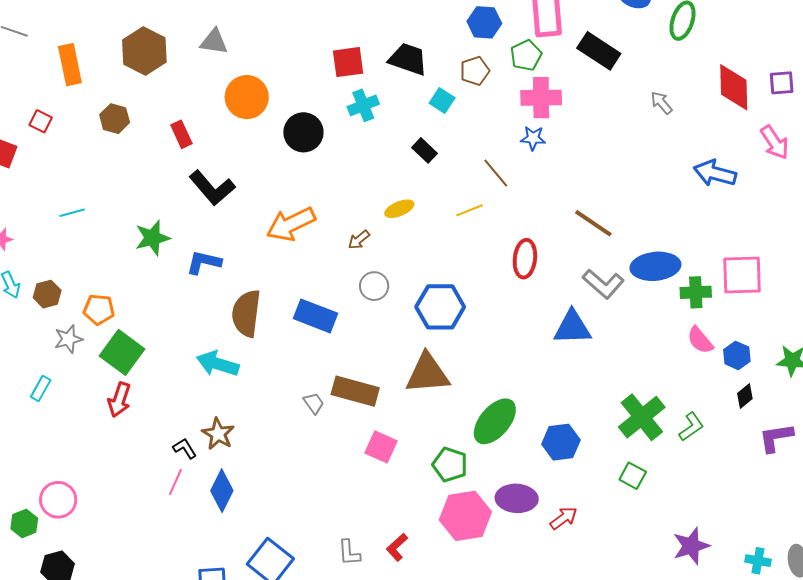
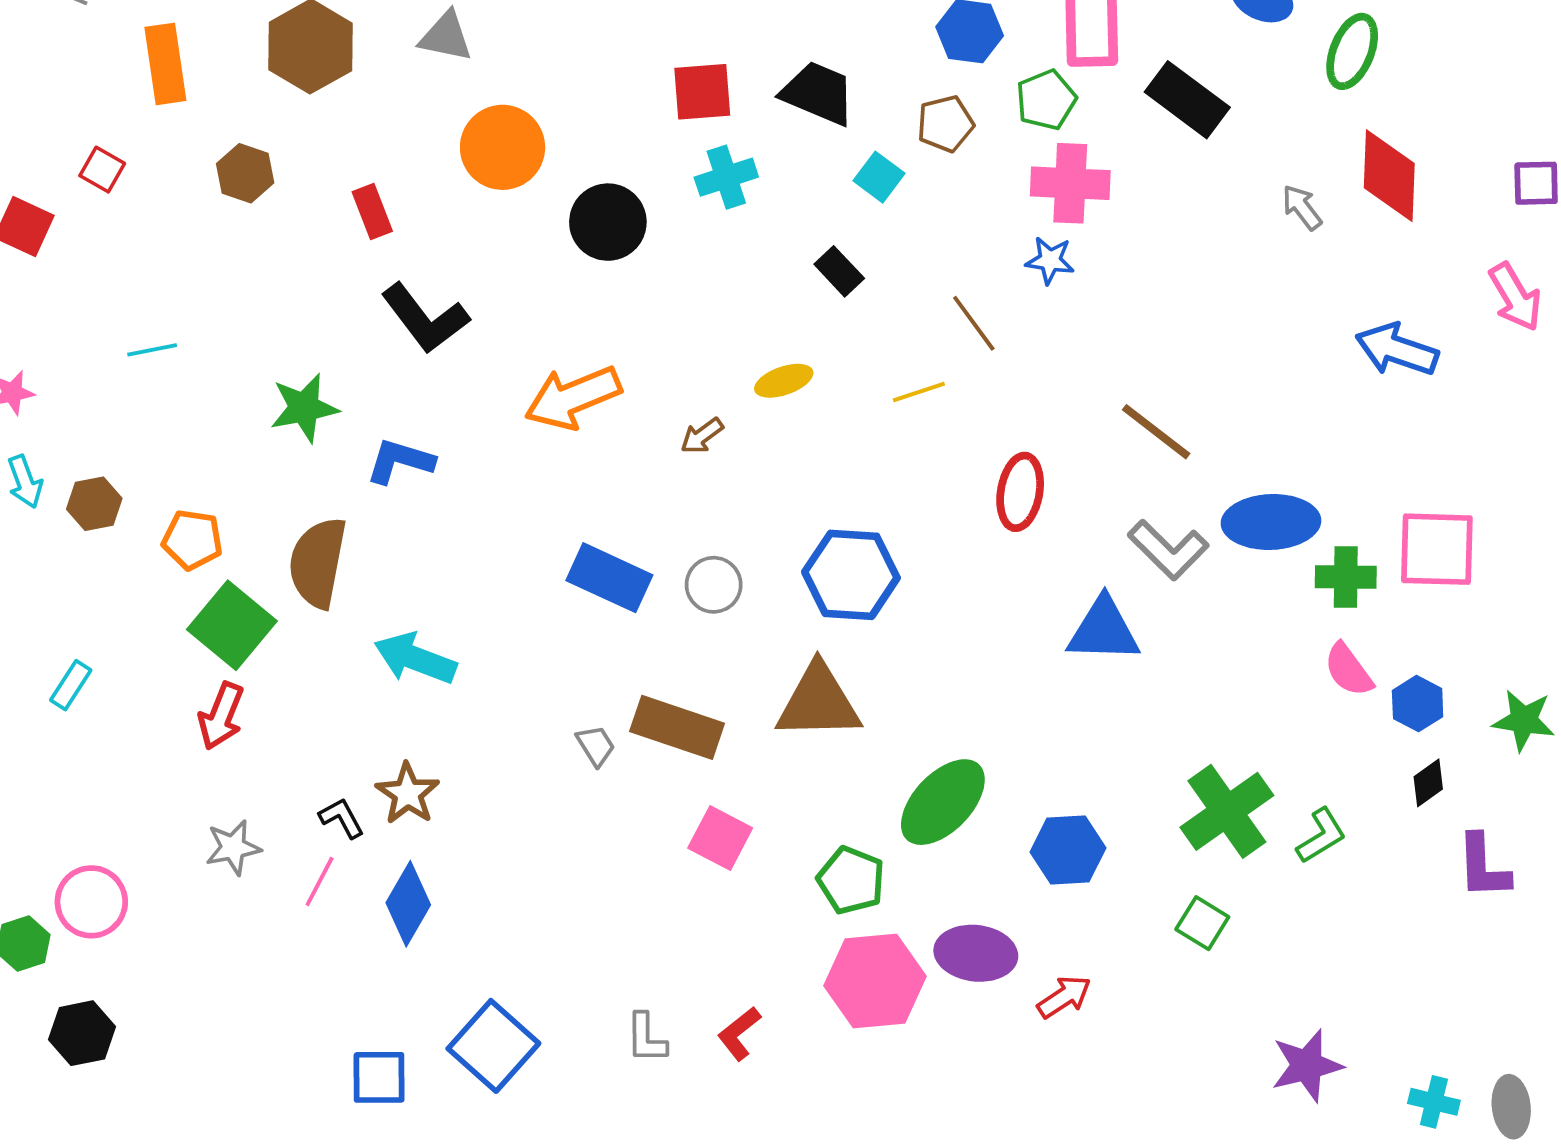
red diamond: (734, 87) -> (1389, 176), moved
gray circle: (374, 286) -> (714, 585), moved
brown semicircle: (246, 313) -> (318, 563), moved
gray star: (68, 339) -> (233, 848), moved
purple L-shape: (776, 438) -> (1483, 867), turned -87

